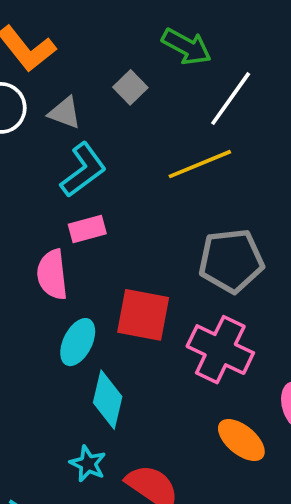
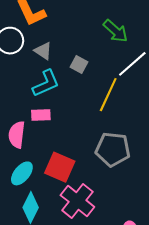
gray square: (130, 87) -> (79, 65), moved, turned -30
yellow line: (200, 164) -> (108, 95), turned -56
pink cross: (220, 350) -> (77, 201), moved

